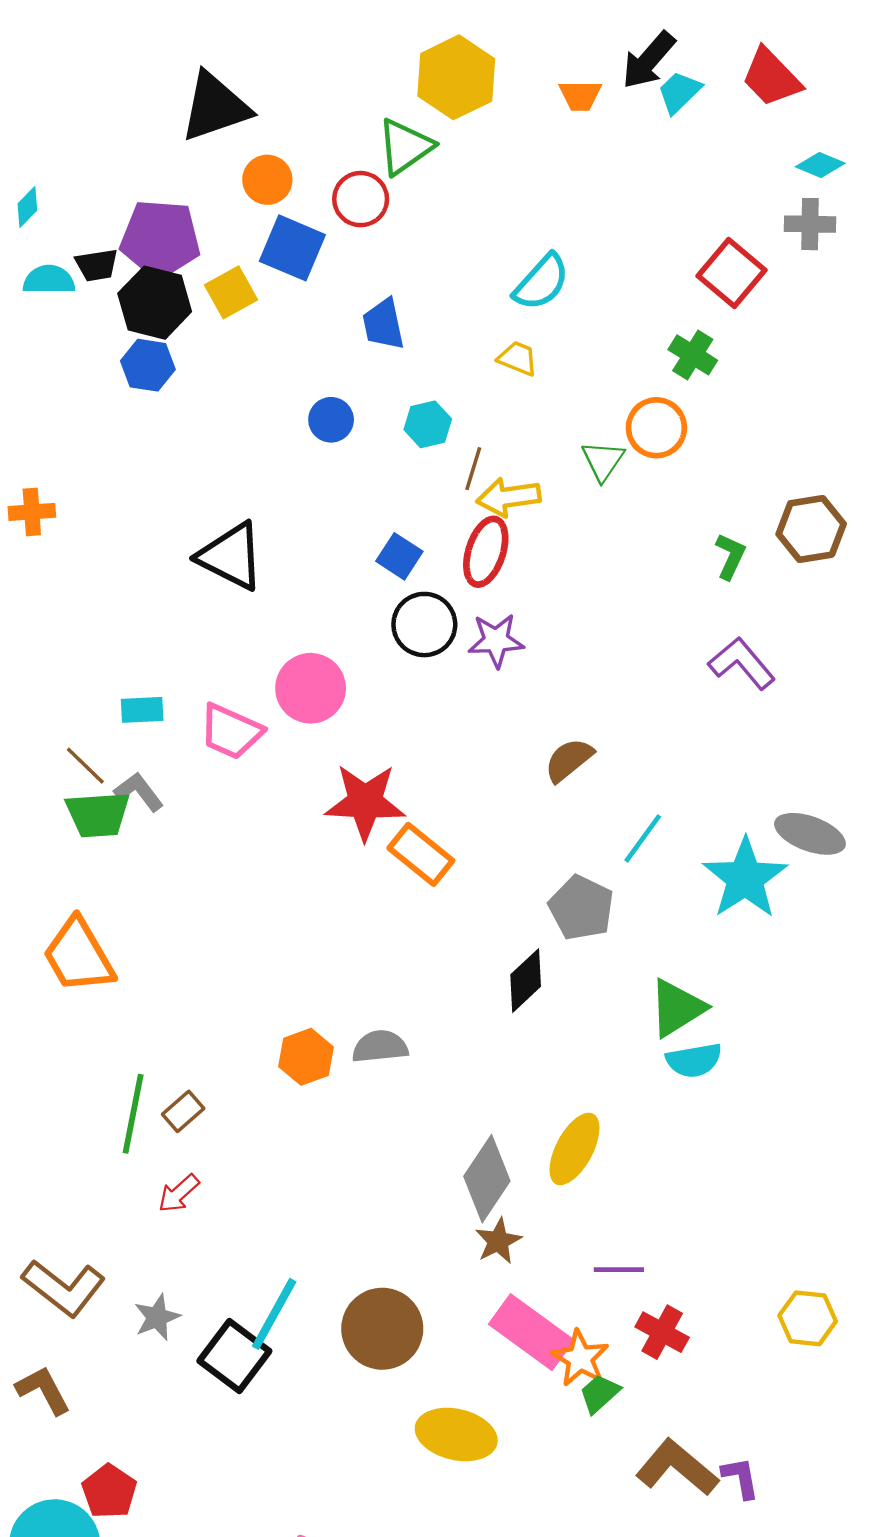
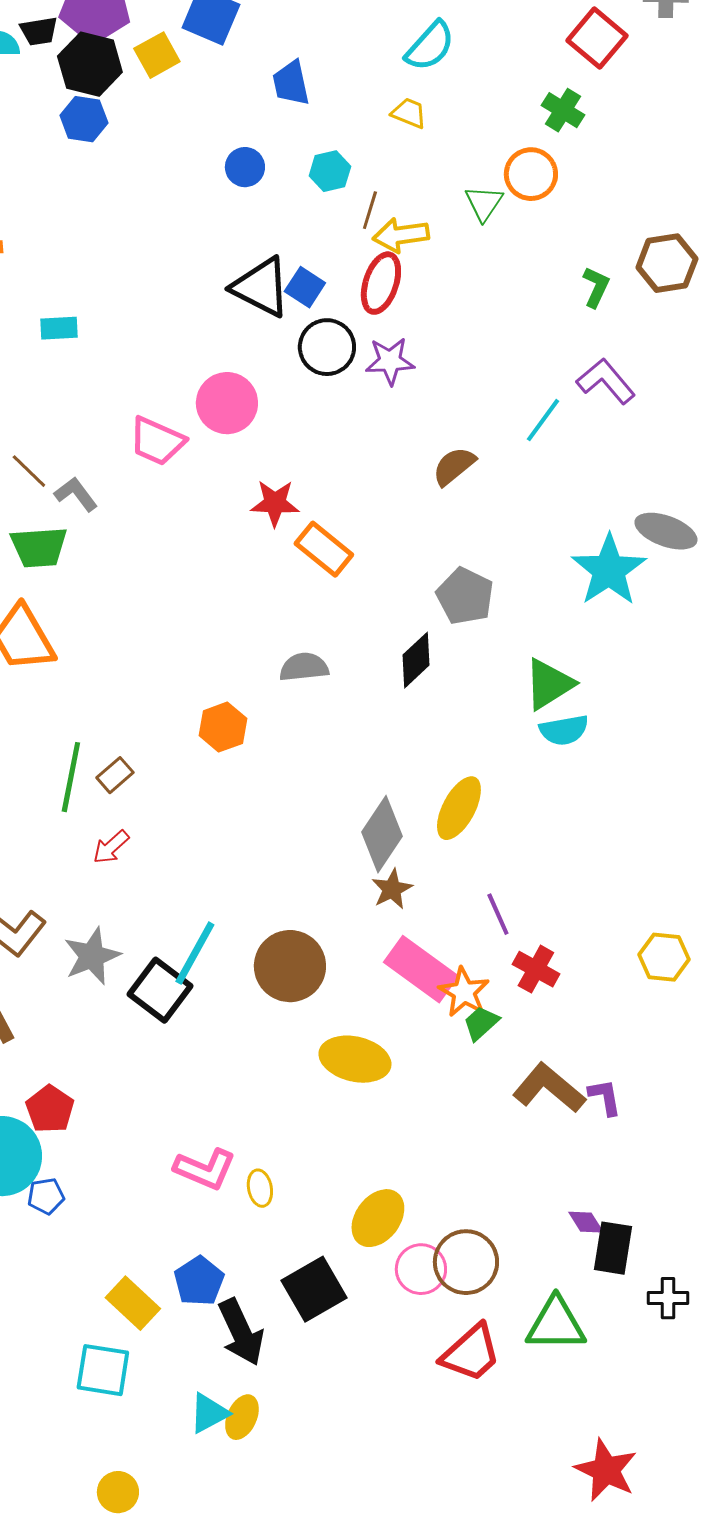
black triangle: (231, 556) -> (261, 287), moved
cyan rectangle: (142, 710) -> (59, 328), moved
red star: (365, 802) -> (275, 503), size x0.7
green trapezoid: (98, 815) -> (39, 547), moved
cyan line: (643, 838) -> (543, 420), moved
gray semicircle: (380, 1047) -> (304, 667), moved
purple line: (619, 1270) -> (498, 914), turned 66
gray star: (157, 1317) -> (92, 956), size x1.4

